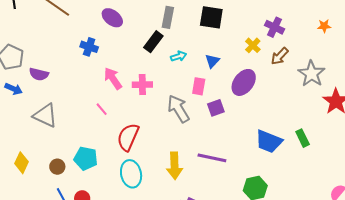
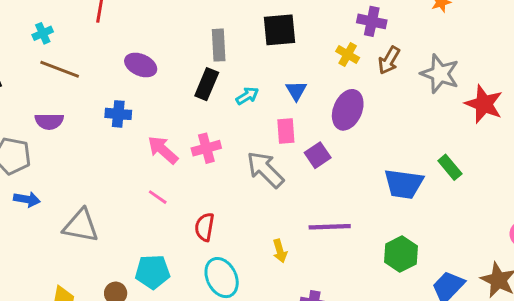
purple semicircle: (39, 74) -> (49, 121), moved
red semicircle: (128, 137) -> (205, 227), size x0.7
yellow arrow: (175, 166) -> (280, 251), size x0.6

